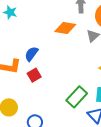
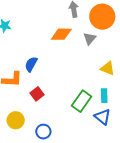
red square: (34, 75) -> (37, 94), moved

